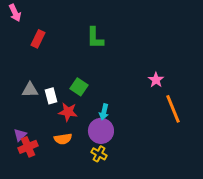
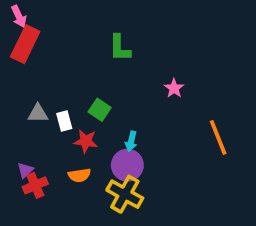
red rectangle: (38, 39) -> (25, 44), moved, size x1.6
pink star: (156, 80) -> (174, 88), moved
yellow cross: (99, 154) -> (125, 194), size x1.8

